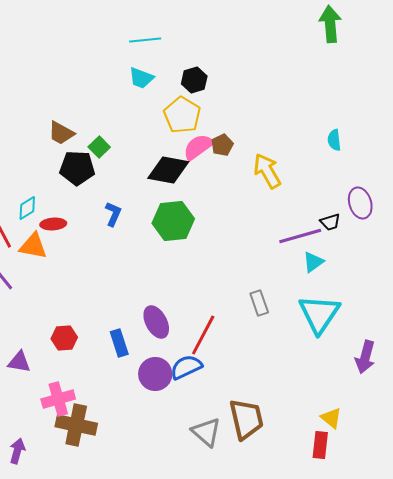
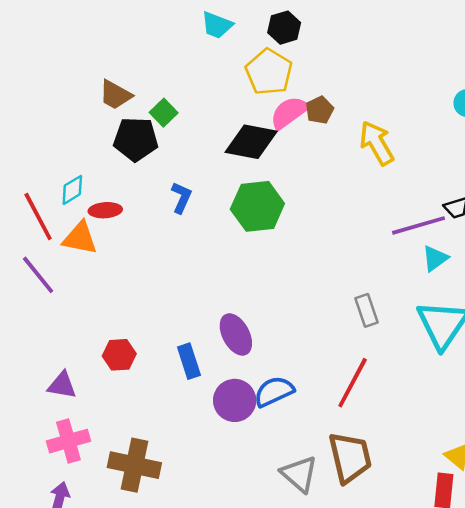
red line: (203, 335) -> (353, 383), moved
pink cross: (58, 399) -> (68, 441), moved

